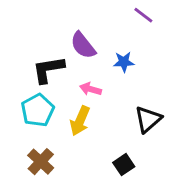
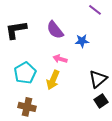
black L-shape: (48, 69) -> (16, 30), moved
brown cross: (41, 162) -> (27, 107), turned -30
black square: (124, 165) -> (101, 101), moved

